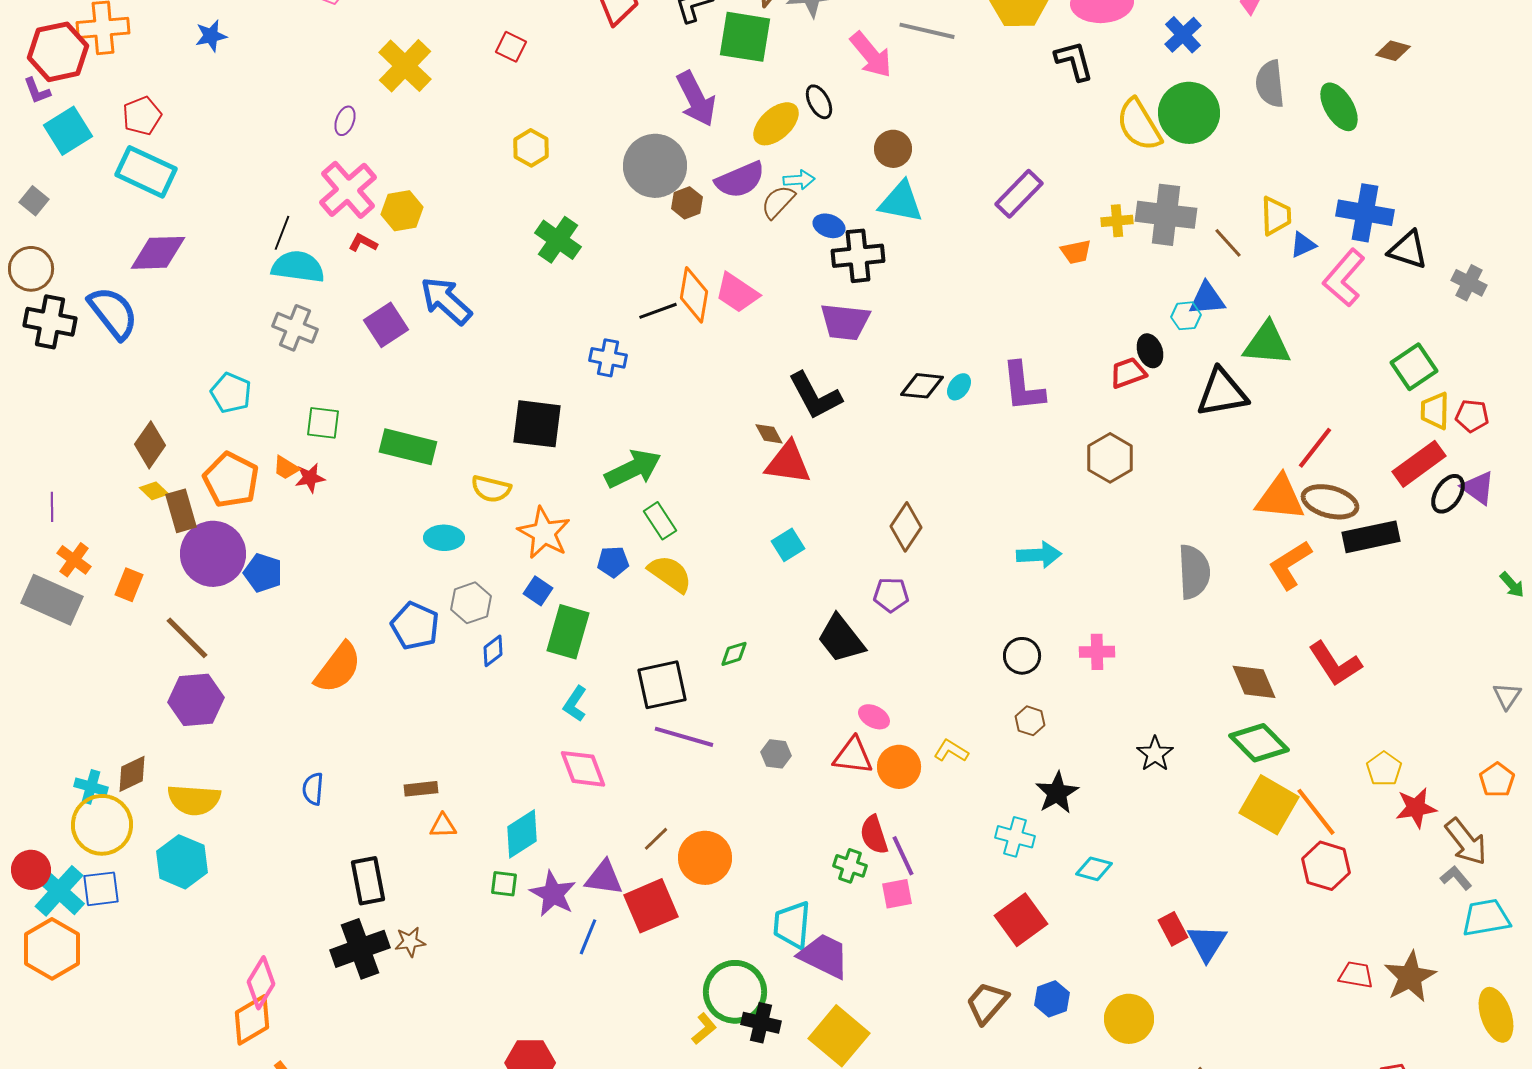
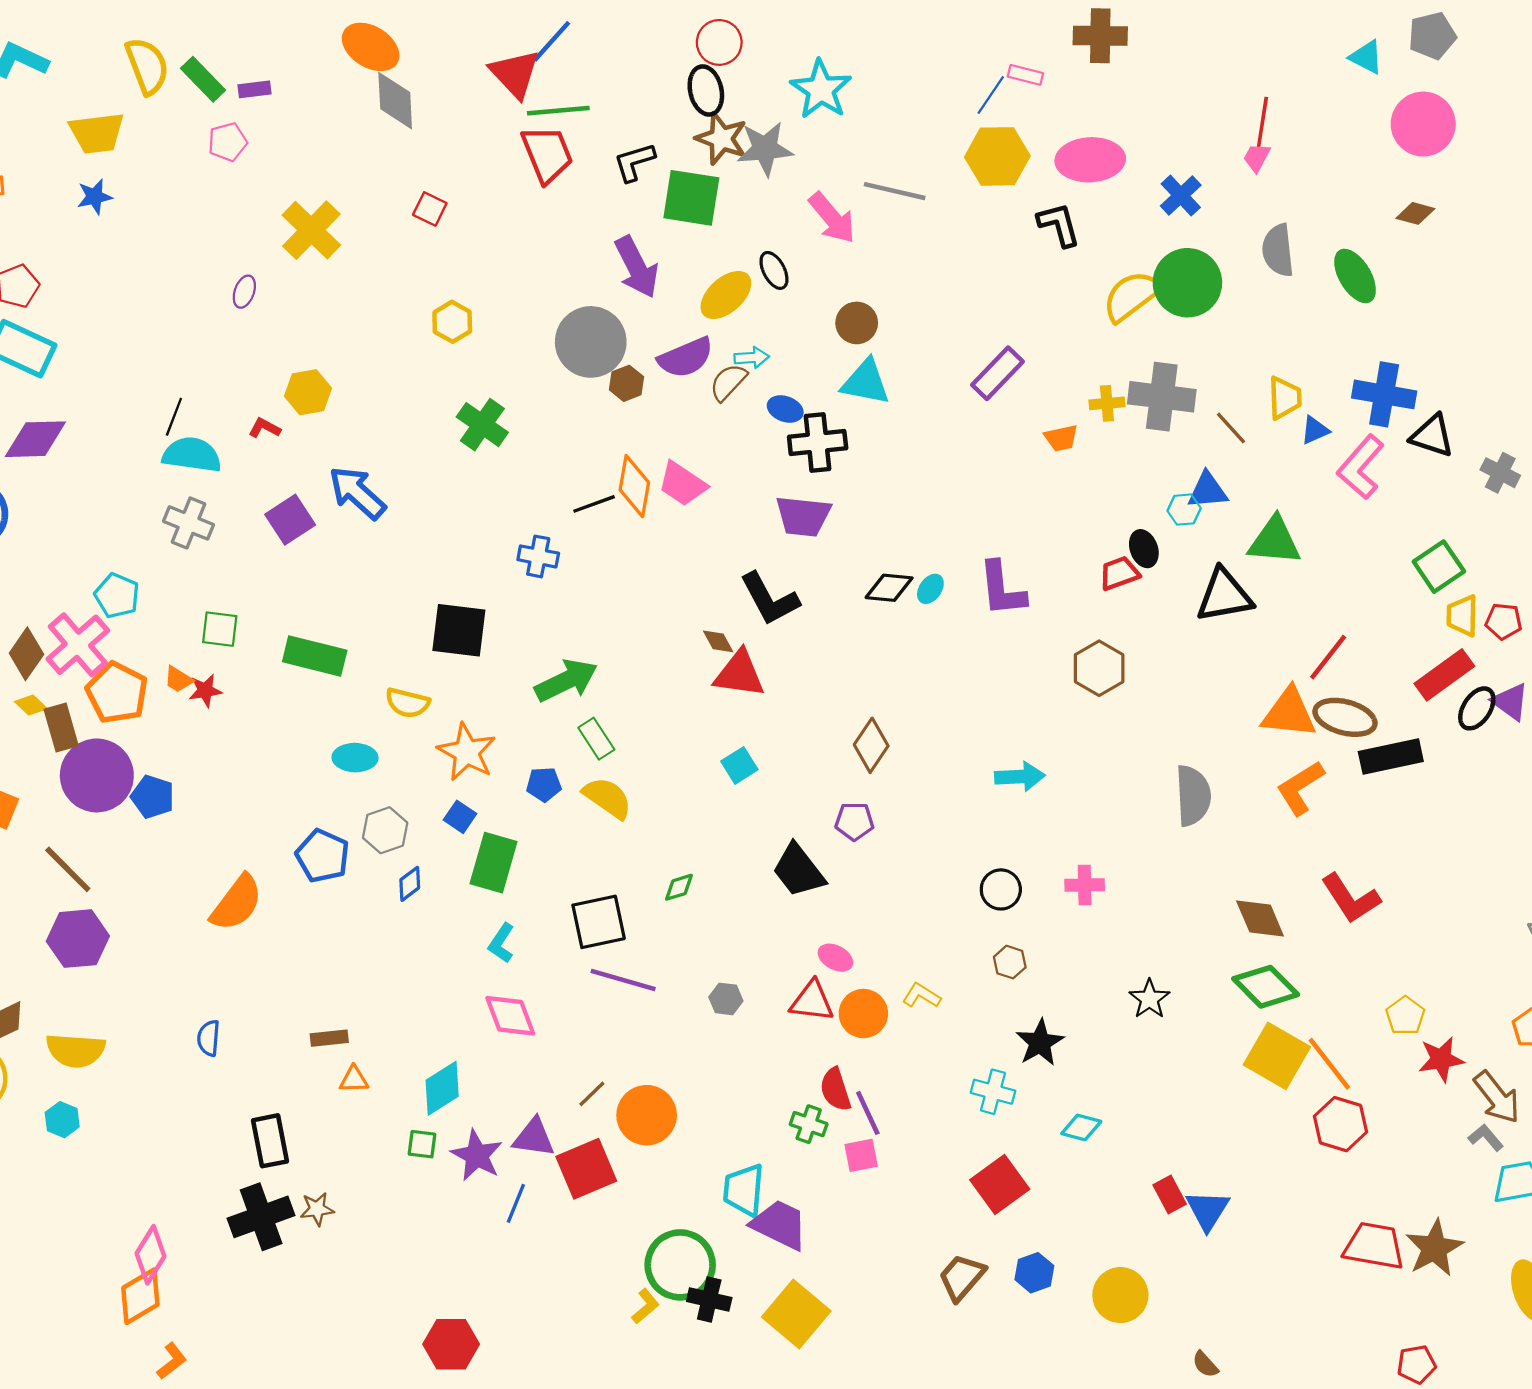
yellow semicircle: (1139, 125) -> (1132, 296), turned 84
pink cross: (348, 190) -> (78, 645), moved
cyan hexagon: (182, 862) -> (62, 1120), size x0.6
red trapezoid: (1356, 975) -> (1374, 1246), size x1.6

